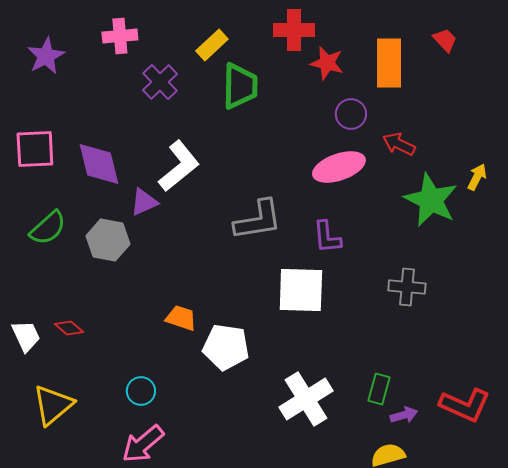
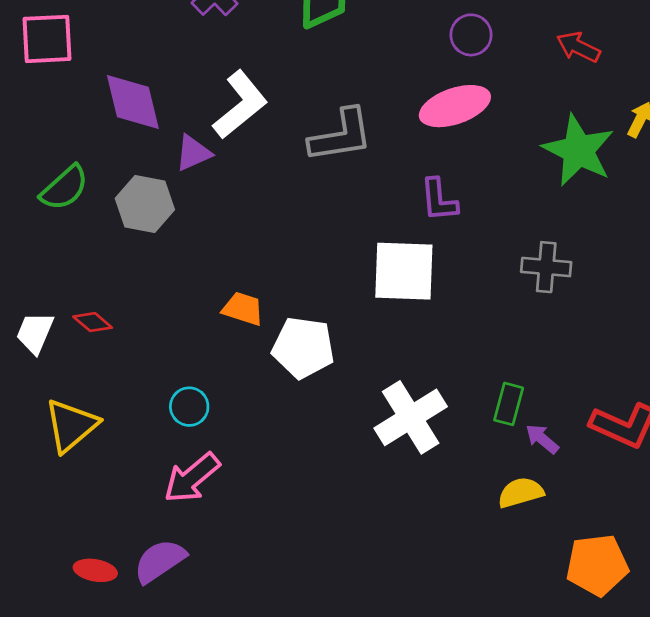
red arrow: (399, 144) -> (578, 47), moved
pink square: (35, 149) -> (47, 39), moved
gray L-shape: (258, 220) -> (341, 136), moved
white trapezoid: (26, 336) -> (35, 333), turned -132
purple arrow: (404, 415) -> (542, 439), turned -124

